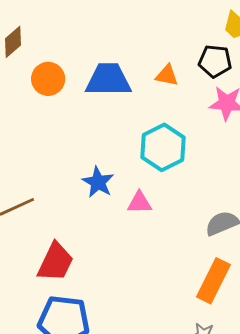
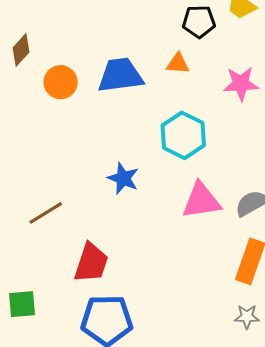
black pentagon: (215, 61) -> (199, 22), moved
pink triangle: (140, 203) -> (201, 201), moved, size x1.6

